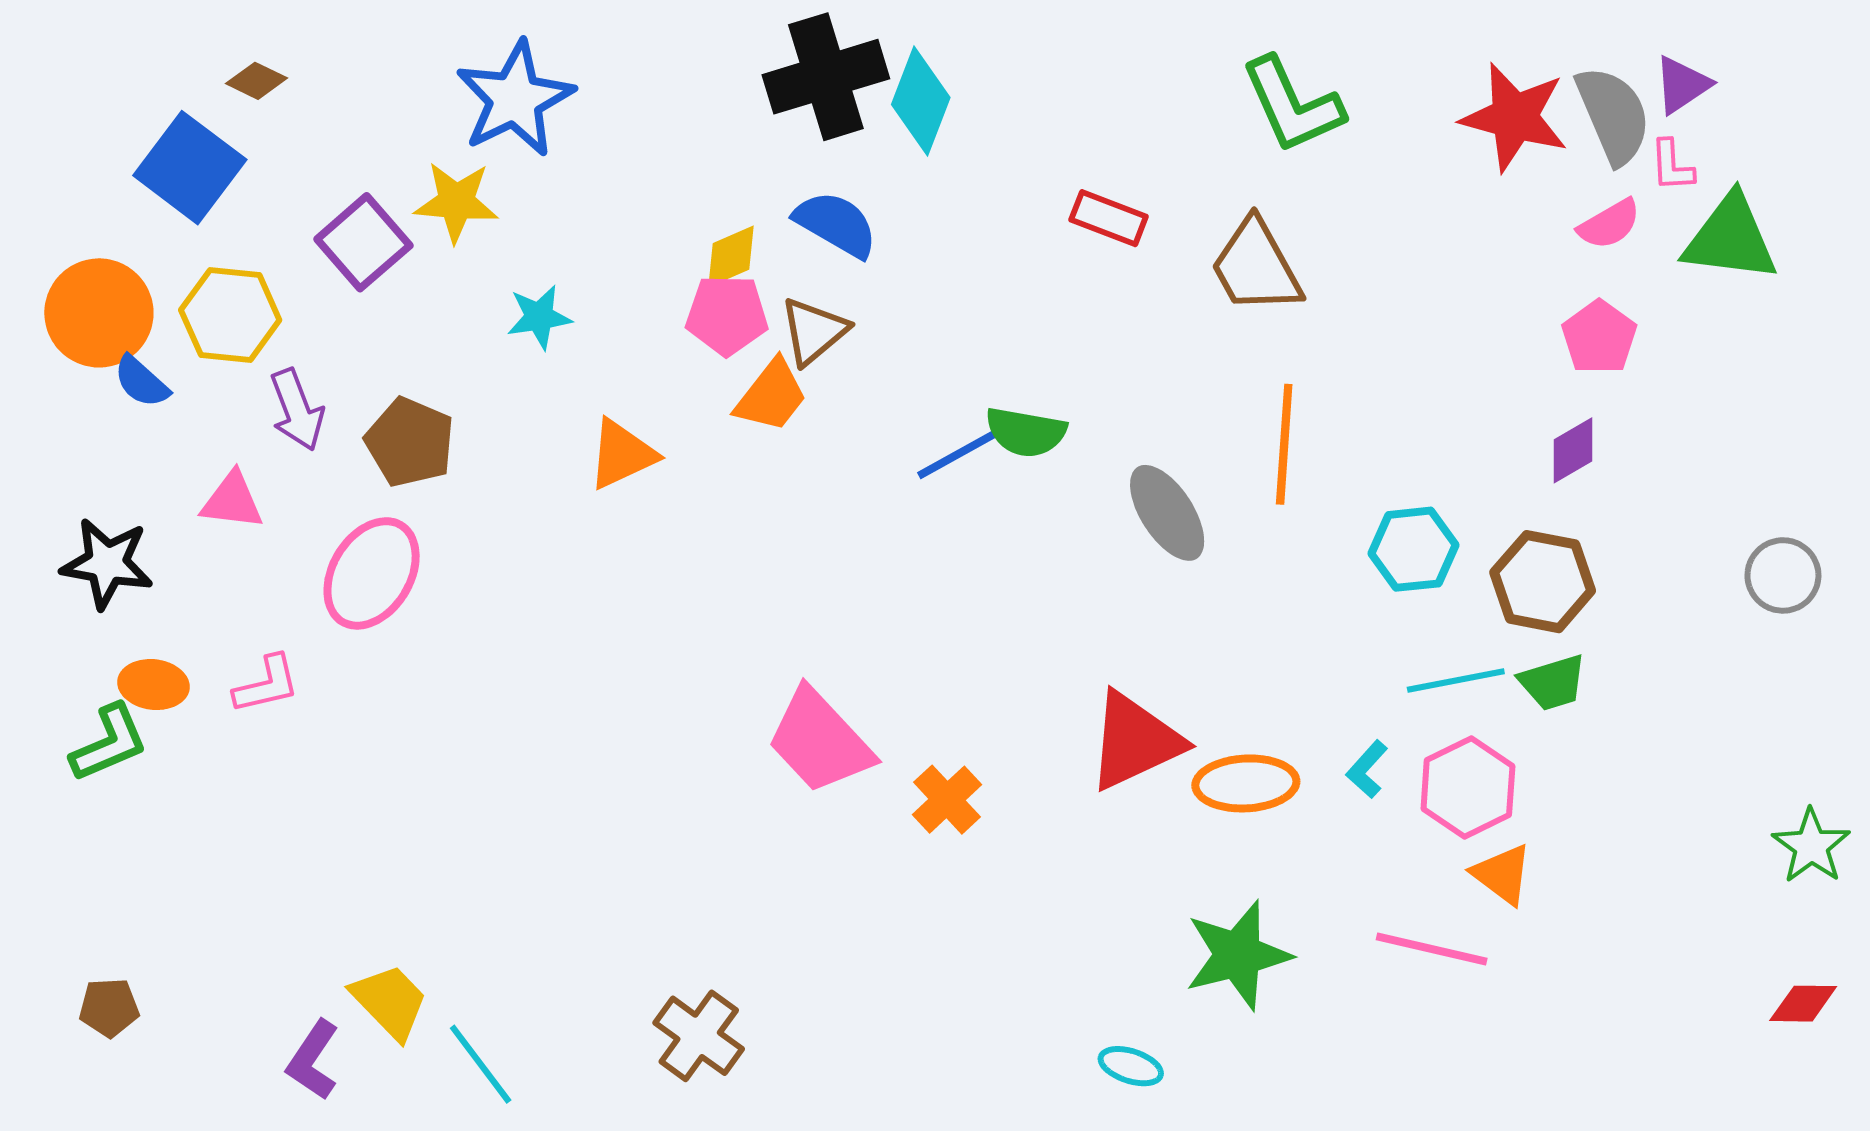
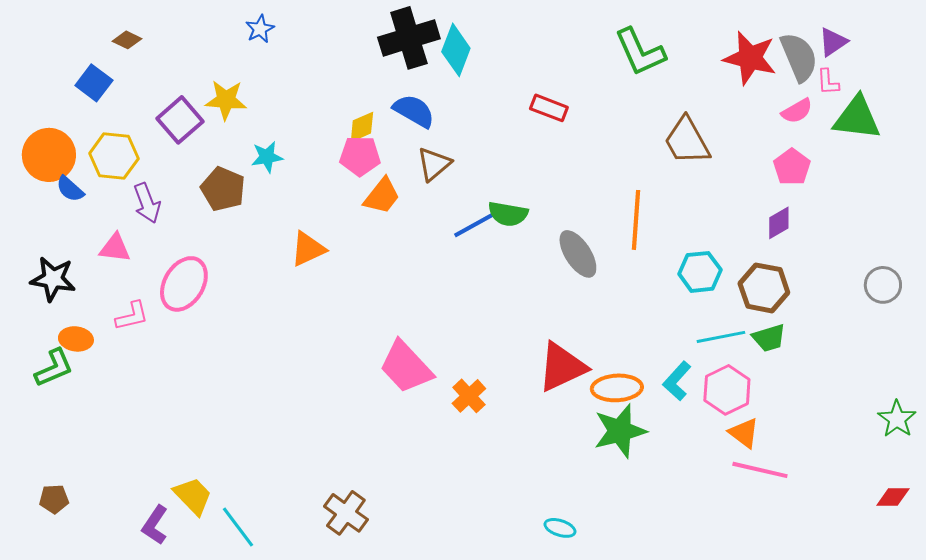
blue star: (515, 99) -> (260, 29), moved, size x0.5
blue square: (190, 168) -> (94, 83), size x0.7
brown trapezoid: (1256, 267) -> (687, 141), moved
brown triangle: (814, 331) -> (434, 164), moved
brown pentagon: (410, 442) -> (223, 189), moved
orange triangle: (622, 454) -> (308, 249), moved
pink L-shape: (267, 685) -> (132, 316), moved
cyan L-shape: (1367, 769) -> (677, 381), size x1.4
pink line: (1432, 949) -> (760, 470), moved
green star: (1238, 955) -> (620, 431), moved

